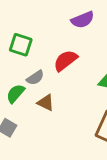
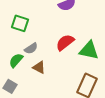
red semicircle: (65, 61) -> (65, 42), moved

